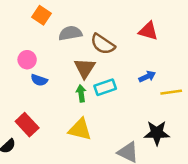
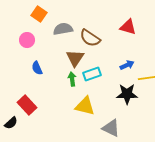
pink circle: (27, 60) -> (27, 40), moved
blue semicircle: (39, 80) -> (37, 68), turned 48
yellow triangle: (80, 129) -> (85, 106), moved
black star: (157, 133) -> (127, 94), moved

